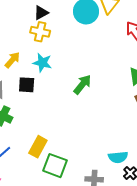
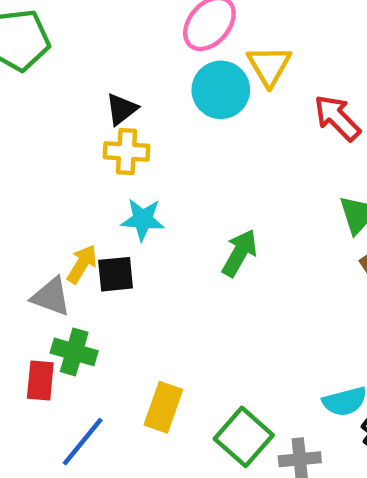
yellow arrow: (12, 60) -> (82, 264), moved
green square: (55, 166) -> (244, 437), moved, turned 30

